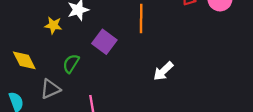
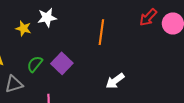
purple square: (104, 42) -> (62, 63), moved

